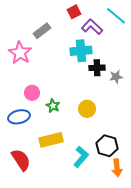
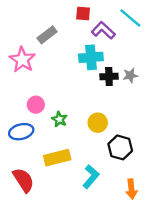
red square: (74, 12) -> (83, 14), turned 32
gray star: (116, 77) -> (130, 75), moved
black hexagon: (107, 146) -> (120, 147), moved

